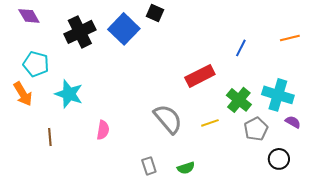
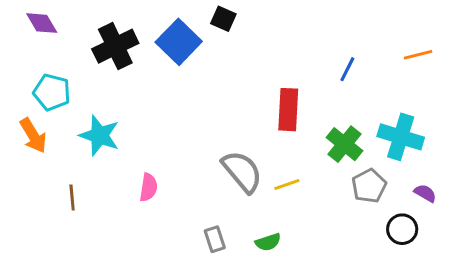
red rectangle: (200, 76) -> (288, 110), turned -60
purple semicircle: (293, 122) -> (425, 193), moved
yellow line: (210, 123) -> (287, 184), moved

